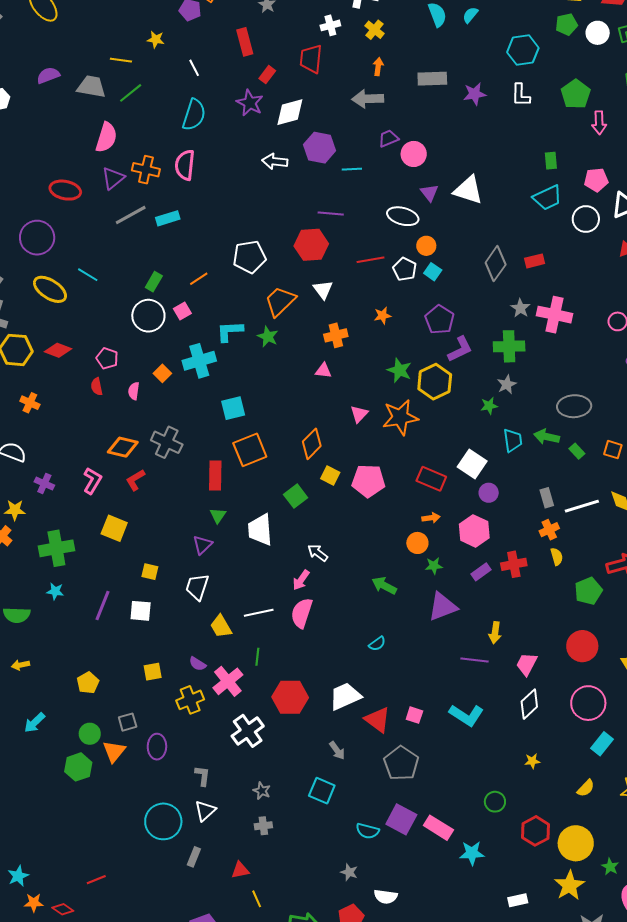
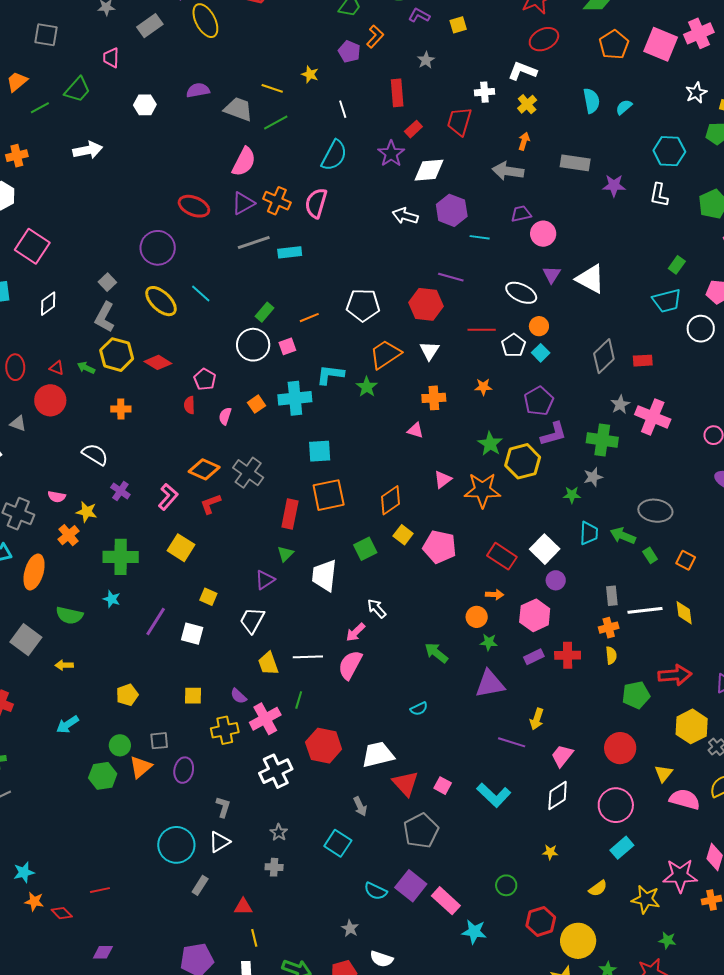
green rectangle: (551, 161) -> (677, 265), turned 30
orange cross: (30, 403) -> (121, 409), turned -36

